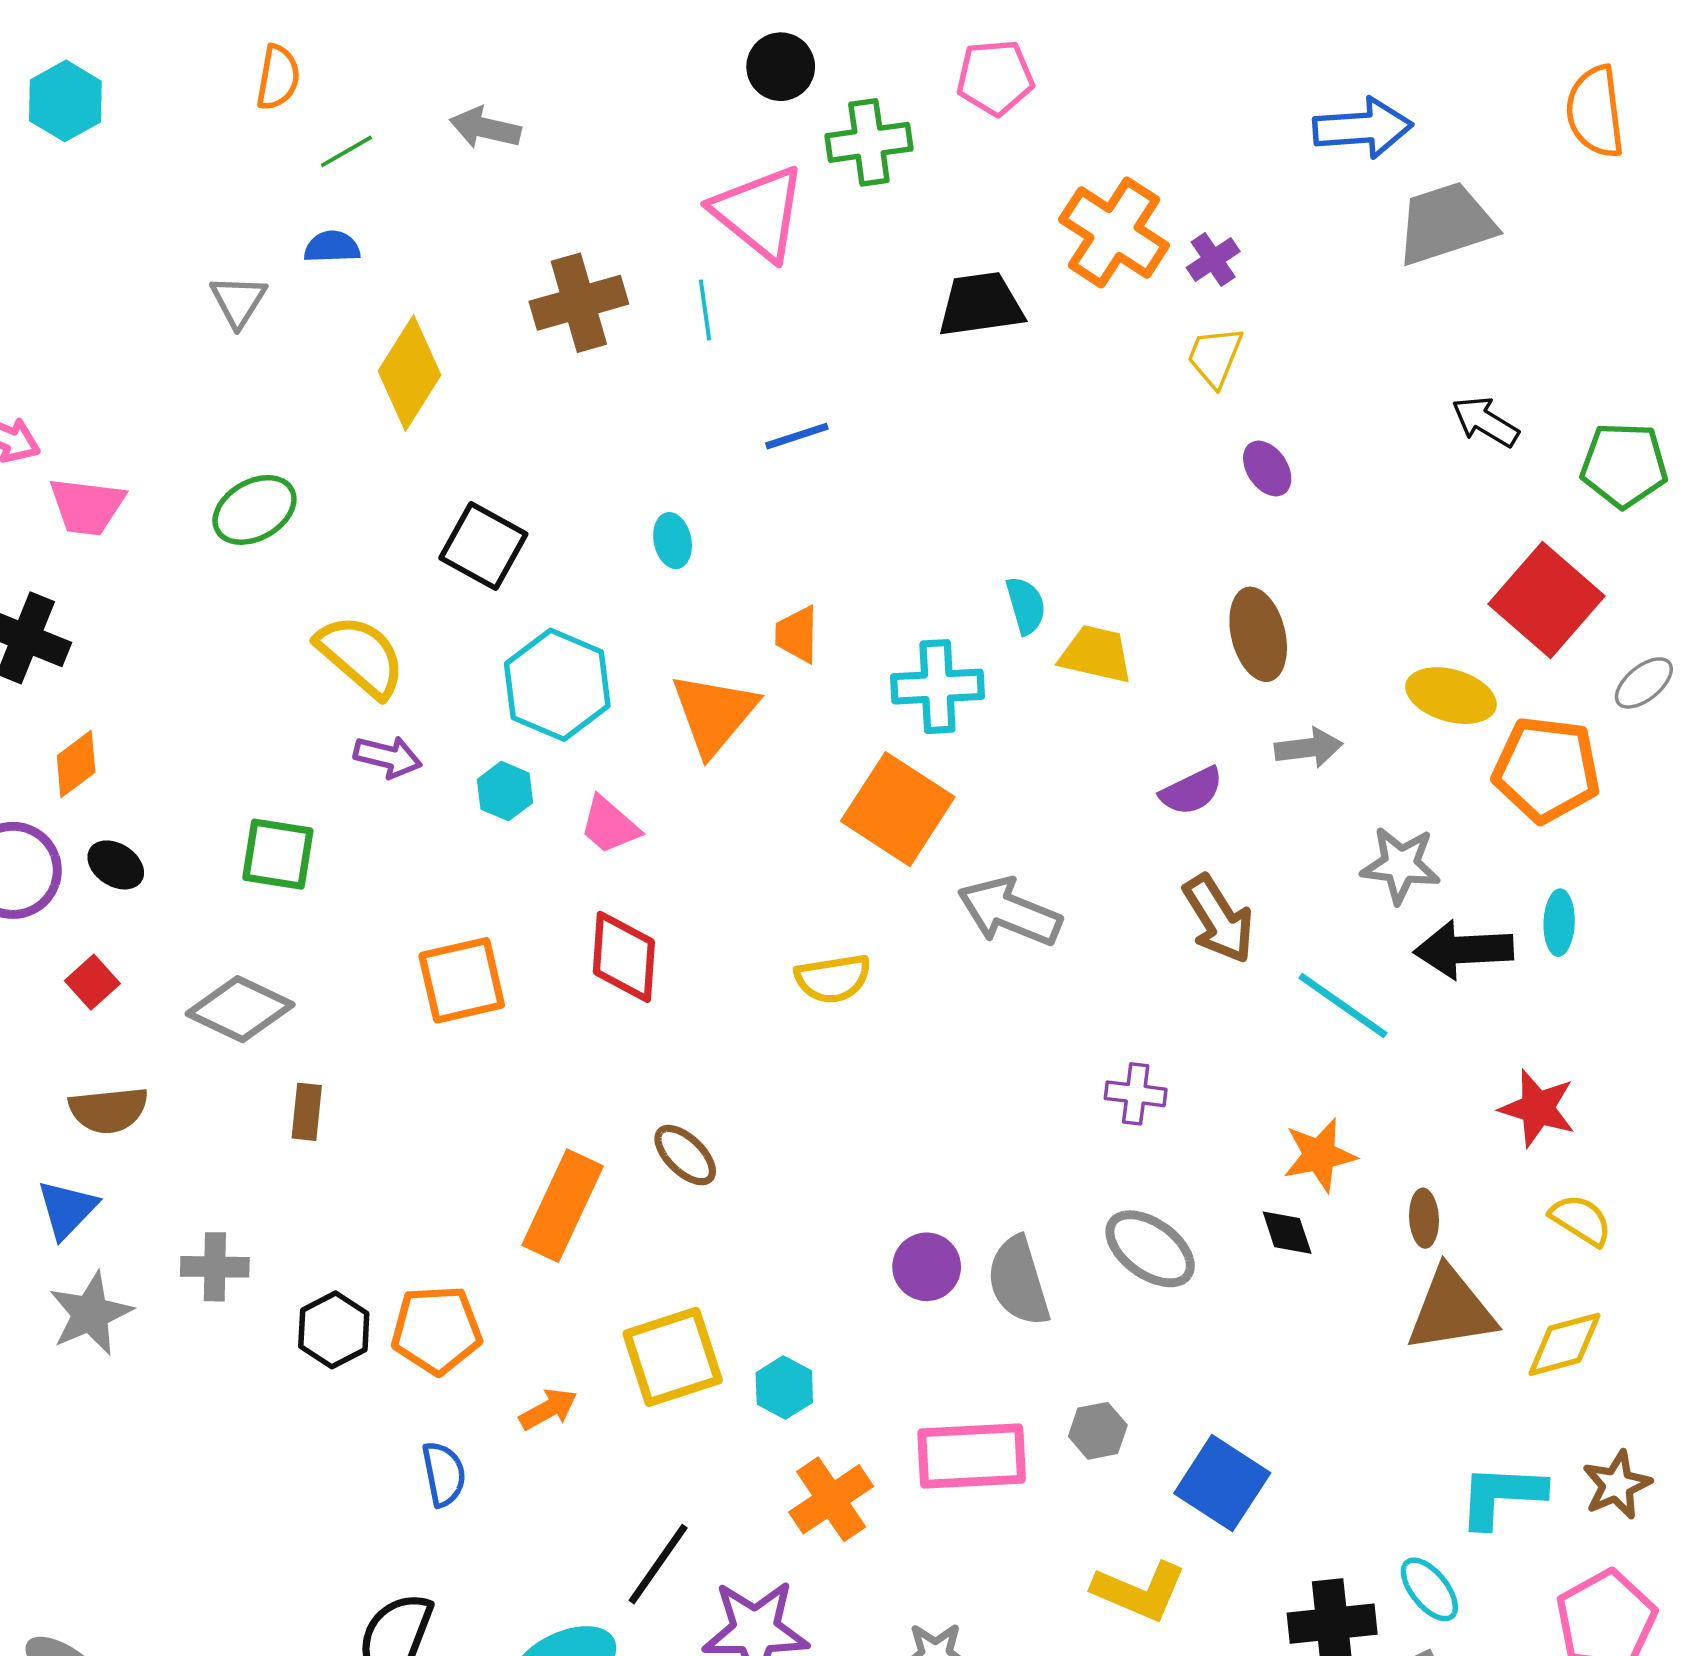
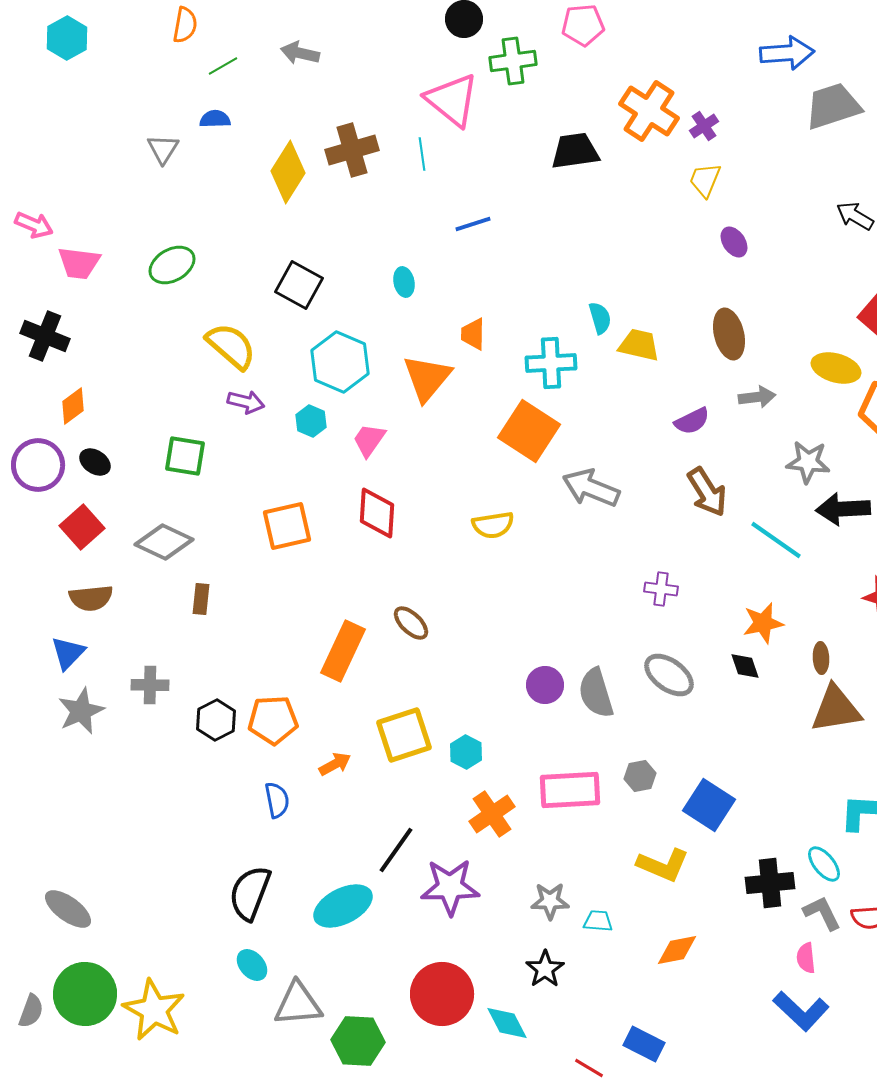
yellow diamond: (409, 373) -> (288, 172), moved
pink trapezoid: (609, 825) -> (369, 440), turned 84
red square: (92, 982) -> (82, 527), size x1.5

